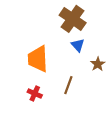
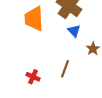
orange trapezoid: (38, 59) -> (34, 19), moved

